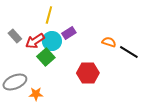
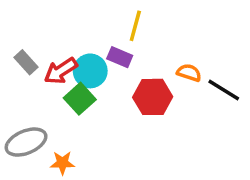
yellow line: (49, 15) -> (135, 26), moved
purple rectangle: (69, 33) -> (120, 57), turned 56
red hexagon: (88, 73) -> (153, 97), moved

